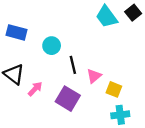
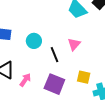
pink triangle: (94, 76) -> (74, 44), moved
yellow square: (114, 89) -> (84, 77), moved

